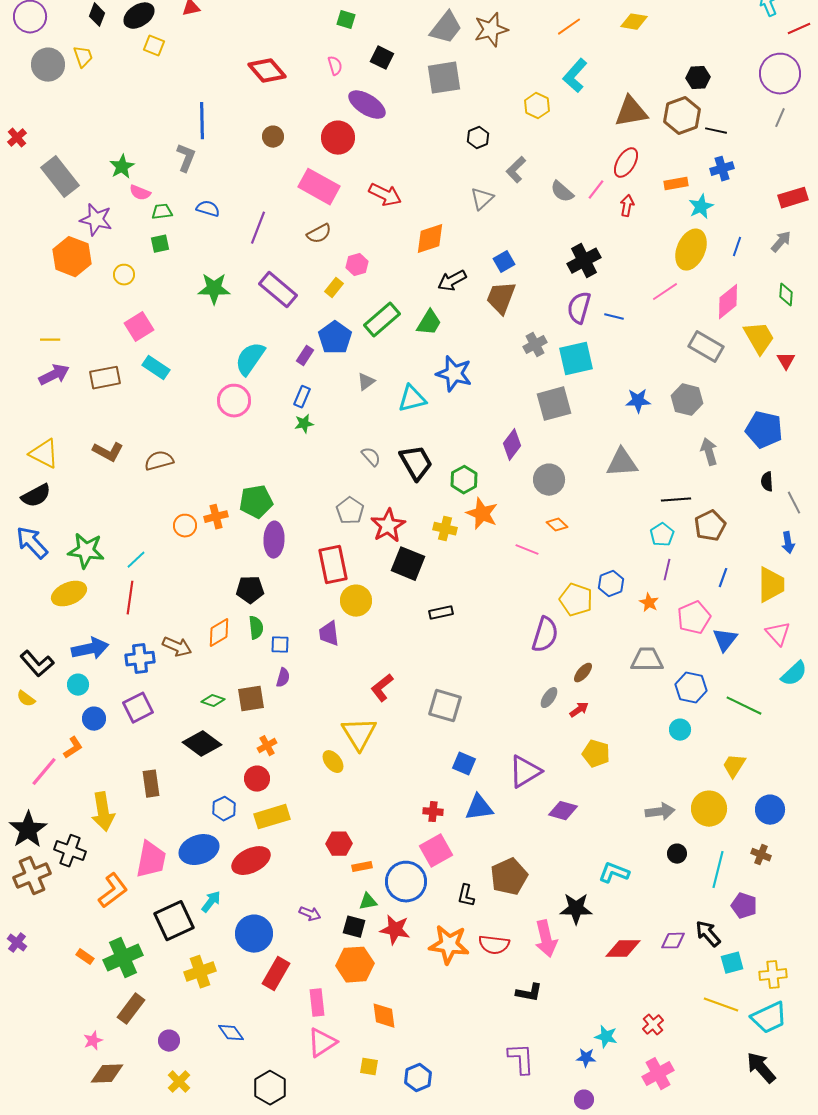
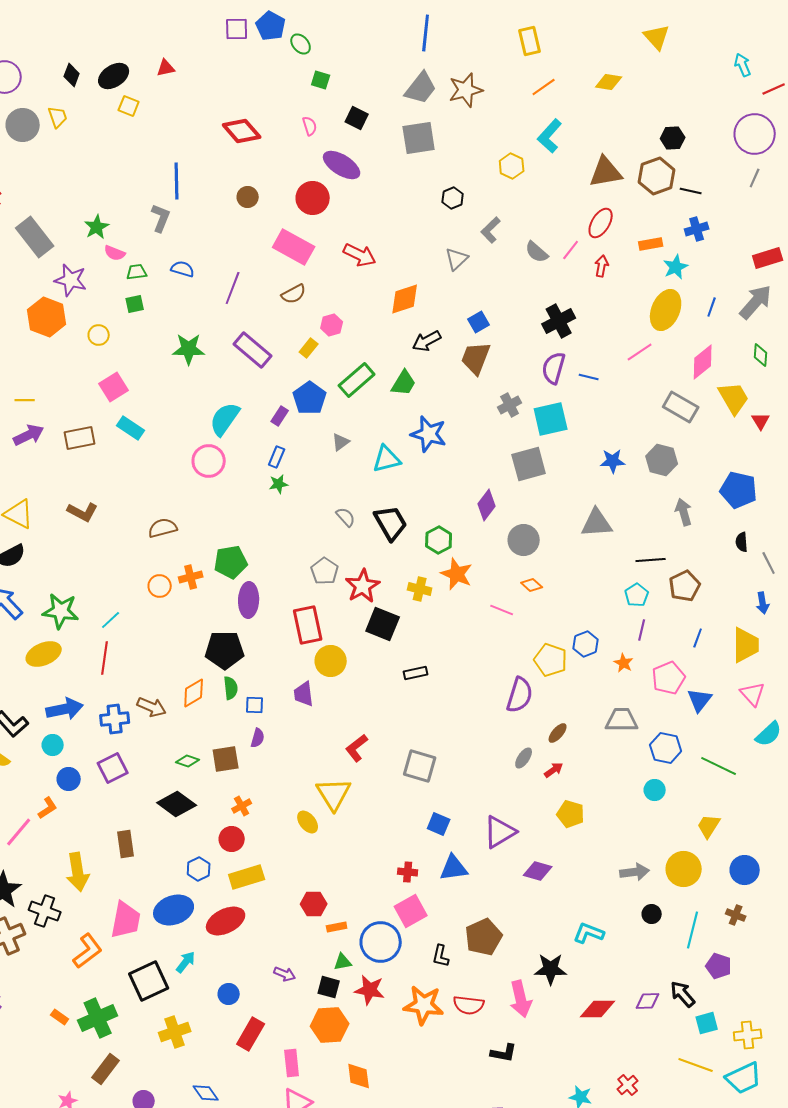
gray arrow: (781, 242) -> (756, 302), size x1.6
brown semicircle: (159, 461) -> (163, 528), moved
black pentagon: (250, 590) -> (225, 650), size x1.4
blue circle: (254, 934) -> (229, 994), size x0.6

